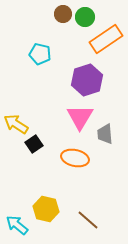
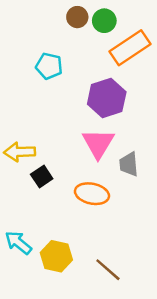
yellow arrow: (16, 124) -> (20, 152), turned -35
cyan arrow: (17, 225) -> (18, 243), moved

